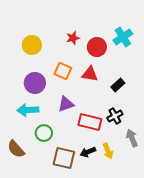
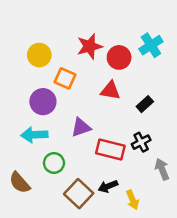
red star: (73, 38) -> (90, 46), size x1.5
orange square: (63, 71) -> (65, 78), moved
yellow arrow: (108, 151) -> (133, 200), moved
brown square: (64, 158) -> (79, 194), turned 30

